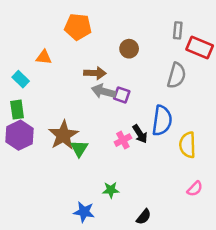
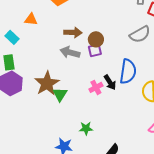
brown circle: (129, 49) -> (96, 39), moved
gray semicircle: (177, 75) -> (140, 34), turned 45
gray arrow: (103, 91) -> (70, 52), moved
purple square: (122, 95) -> (95, 50), turned -32

